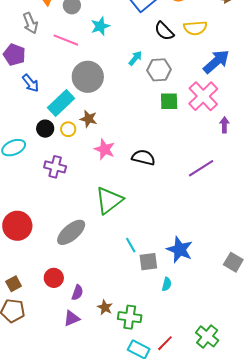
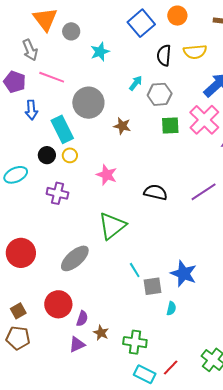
black semicircle: (164, 31) -> (164, 55), turned 50
pink line: (66, 40) -> (52, 77), moved
blue arrow: (31, 83) -> (31, 110), turned 36
cyan rectangle: (61, 103) -> (62, 129), turned -72
brown star: (89, 119) -> (122, 126), moved
black semicircle: (143, 157) -> (156, 192), moved
red circle: (54, 278) -> (58, 304), size x1.4
brown star: (105, 307) -> (101, 333), moved

